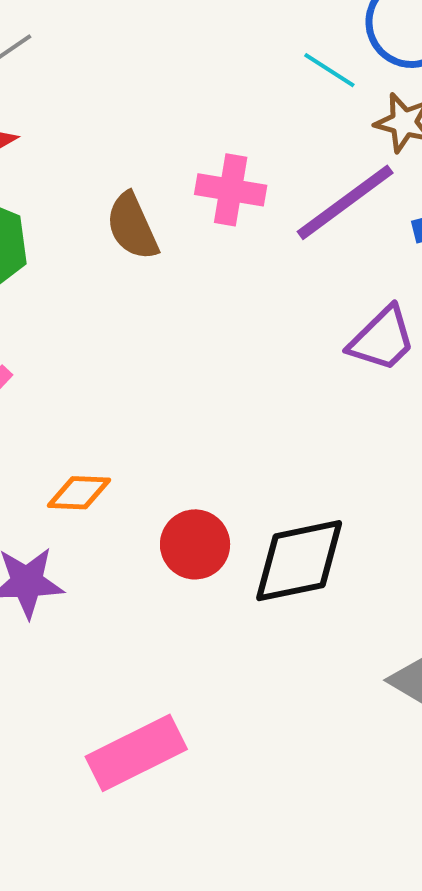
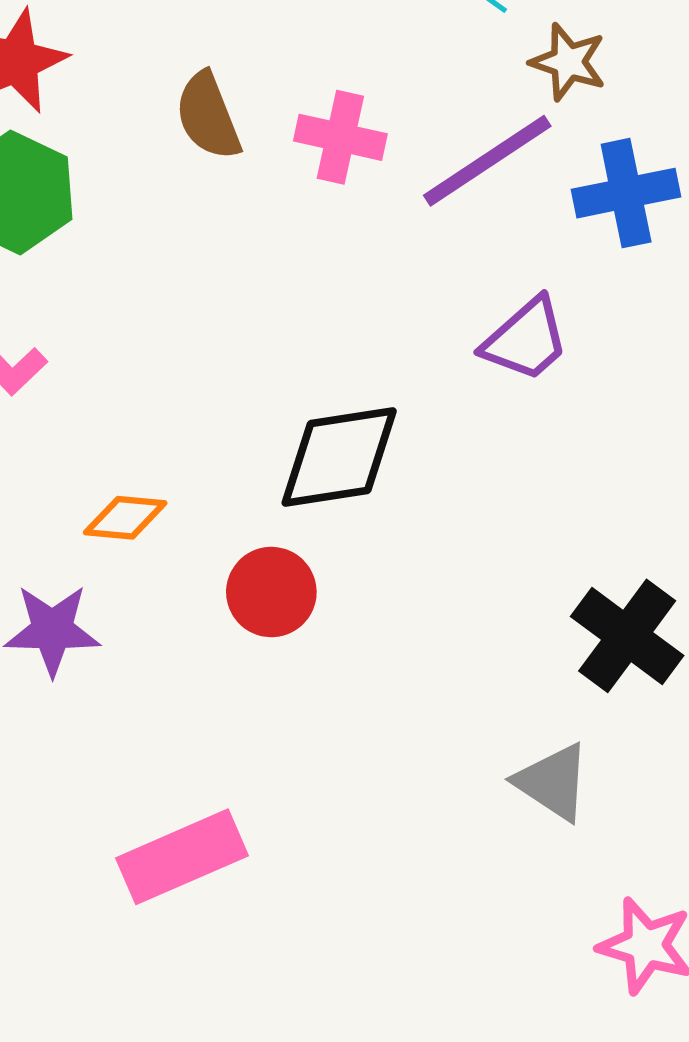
brown semicircle: (132, 226) -> (208, 116), moved
black diamond: (299, 561) -> (339, 457), moved

